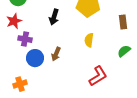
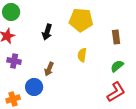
purple cross: (25, 39) -> (14, 61), moved
blue circle: (35, 58) -> (34, 87), moved
red L-shape: (98, 76) -> (116, 92), moved

